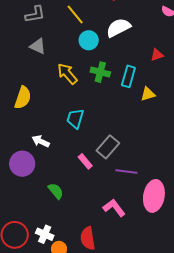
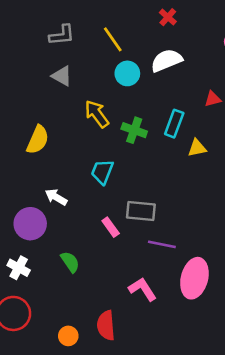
green cross: (100, 72) -> (134, 130), moved
gray rectangle: (108, 147) -> (141, 211), turned 50
white cross: (45, 234) -> (19, 268), moved

